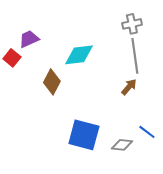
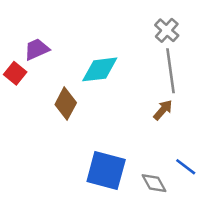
gray cross: (132, 24) -> (167, 30), turned -36
gray diamond: (122, 145) -> (154, 183), turned 55

